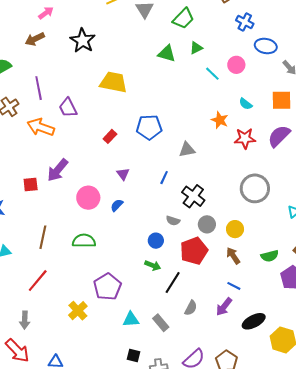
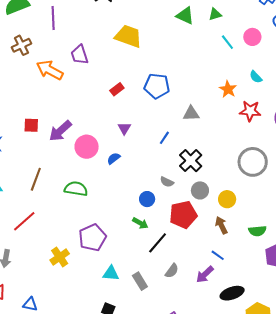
purple line: (39, 88) -> (53, 18), moved
purple arrow: (58, 170) -> (60, 131), moved

